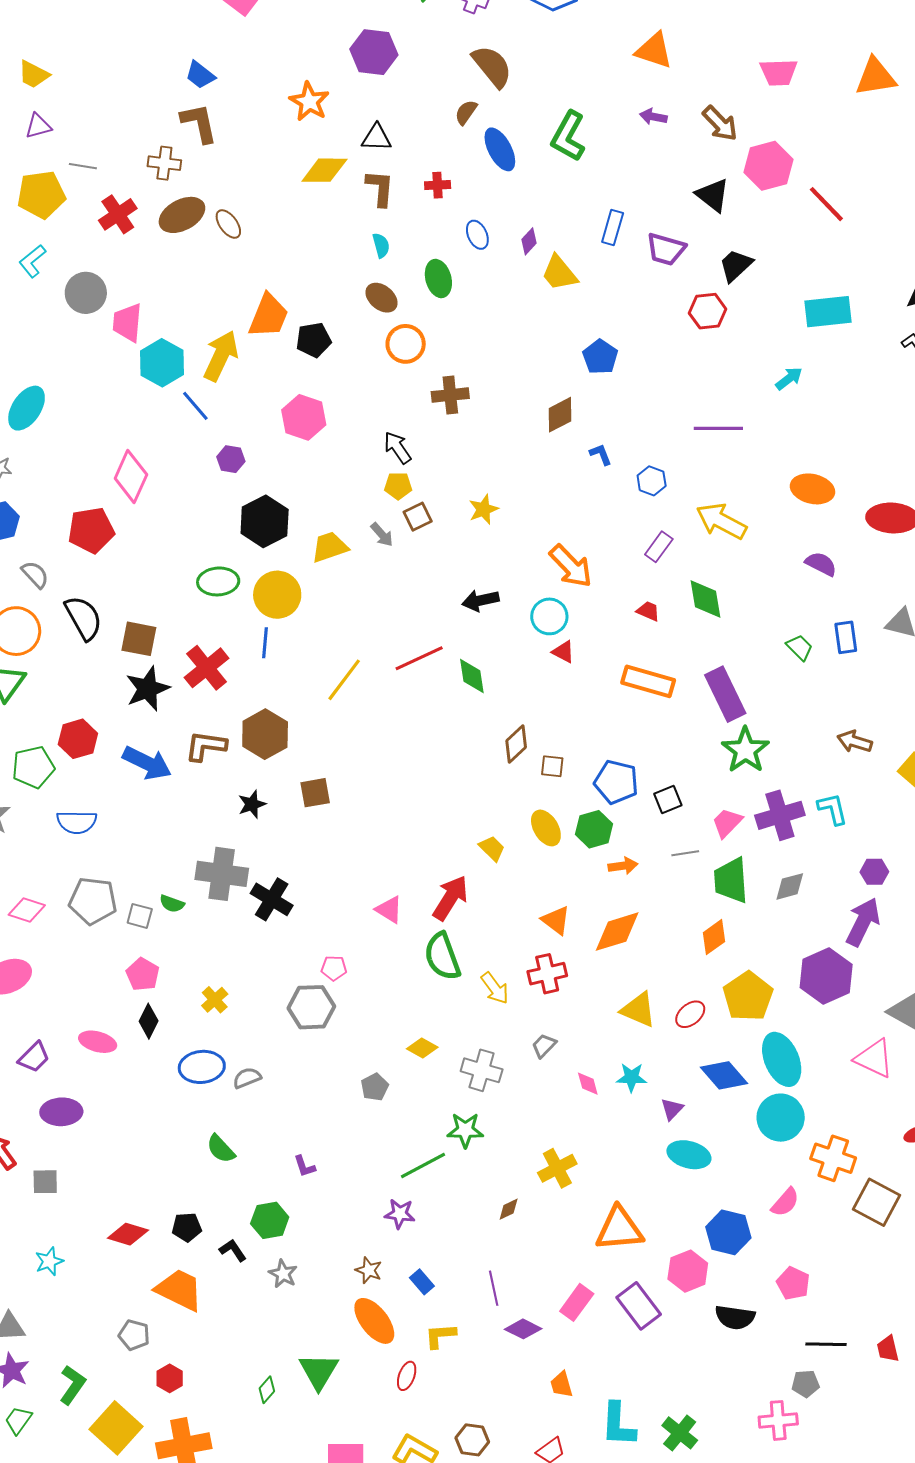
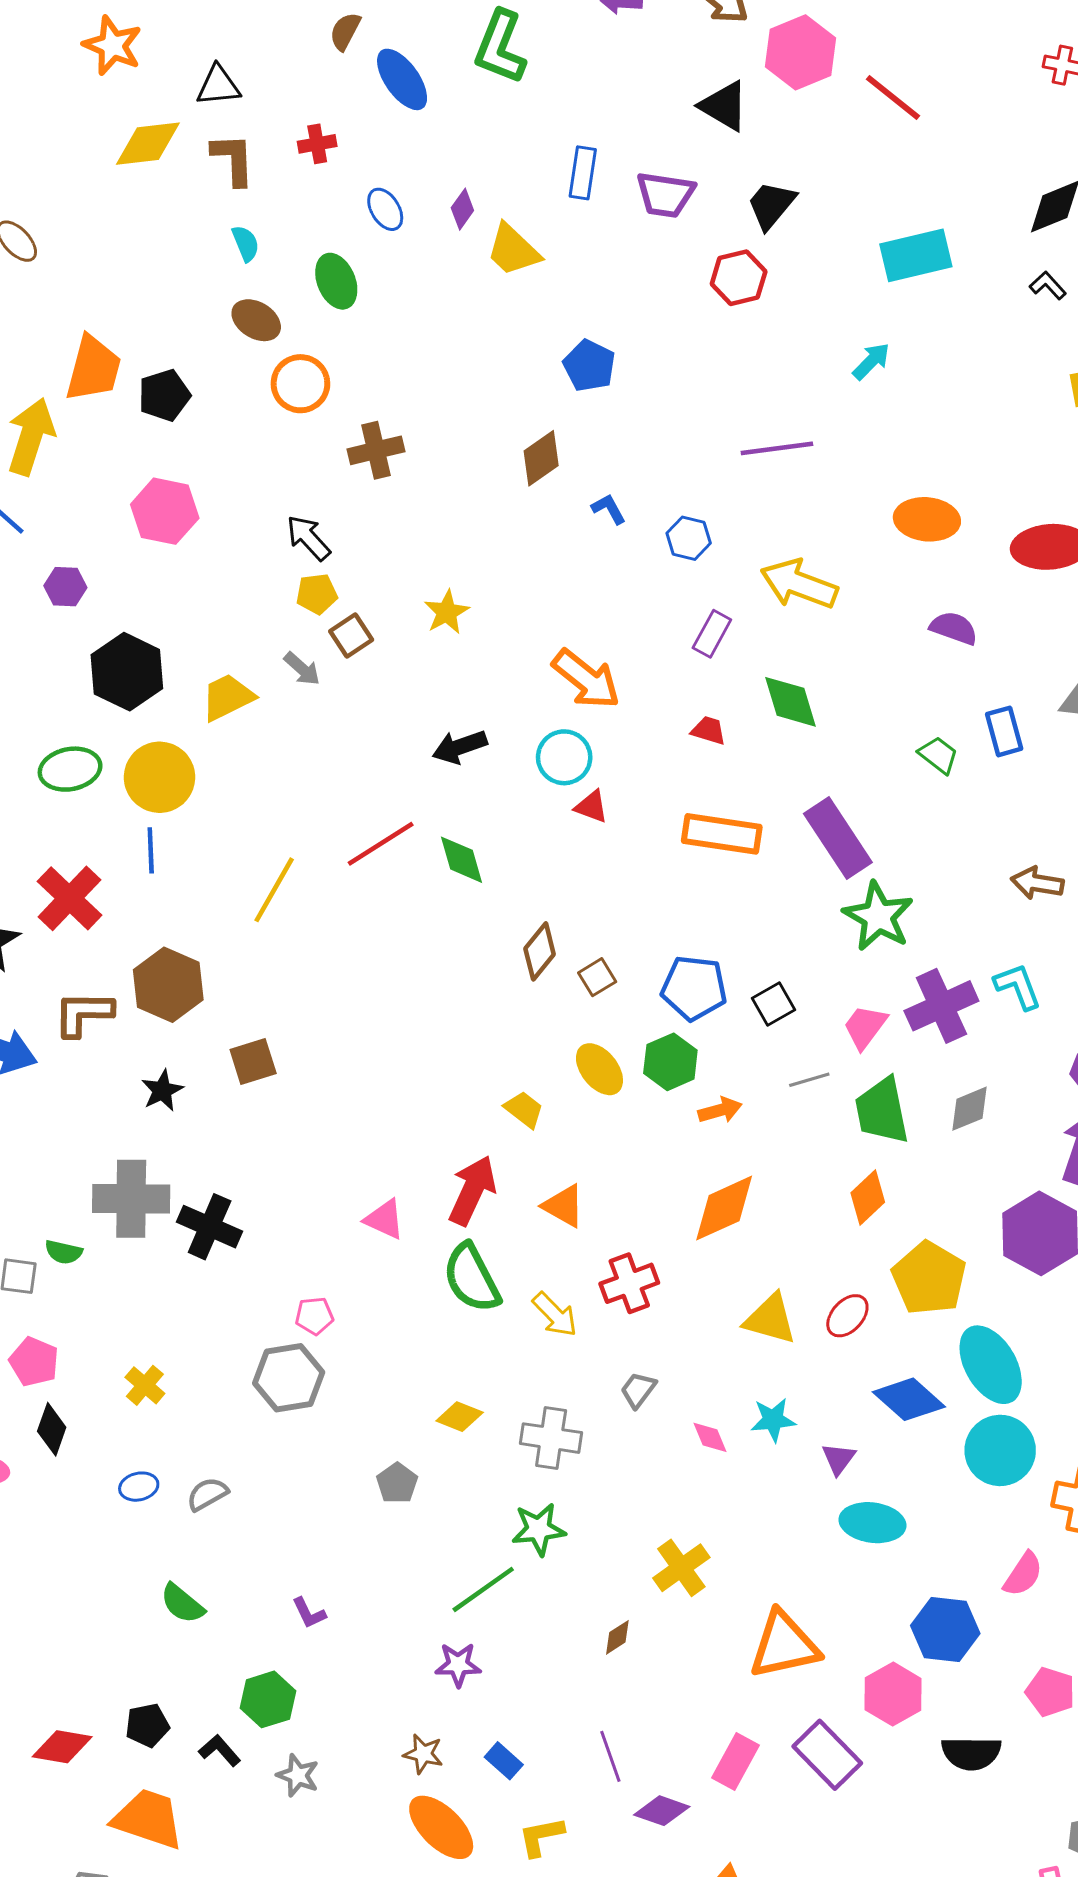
brown square: (552, 766) -> (597, 977), turned -30
orange triangle: (556, 920) -> (564, 1206), moved
blue ellipse: (202, 1067) -> (139, 1487), size x0.6

